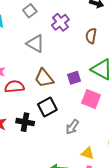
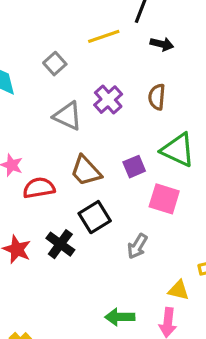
purple cross: (60, 22) -> (108, 100), moved
black cross: (25, 122) -> (60, 244), turned 30
yellow triangle: (88, 153) -> (179, 290), moved

